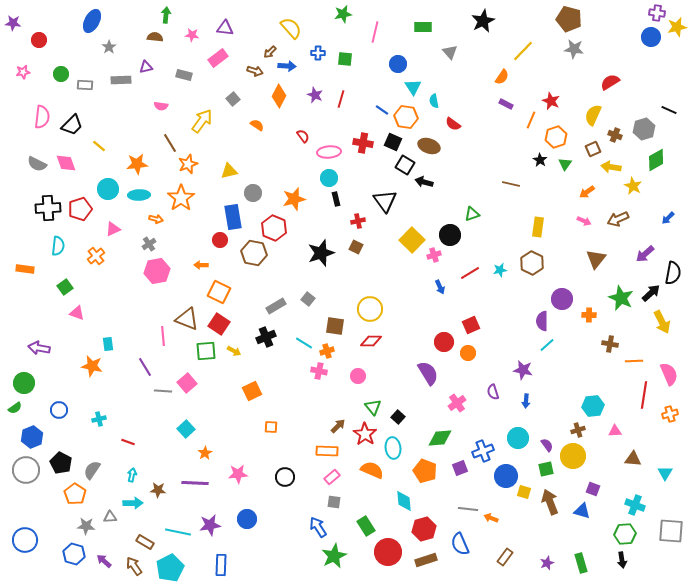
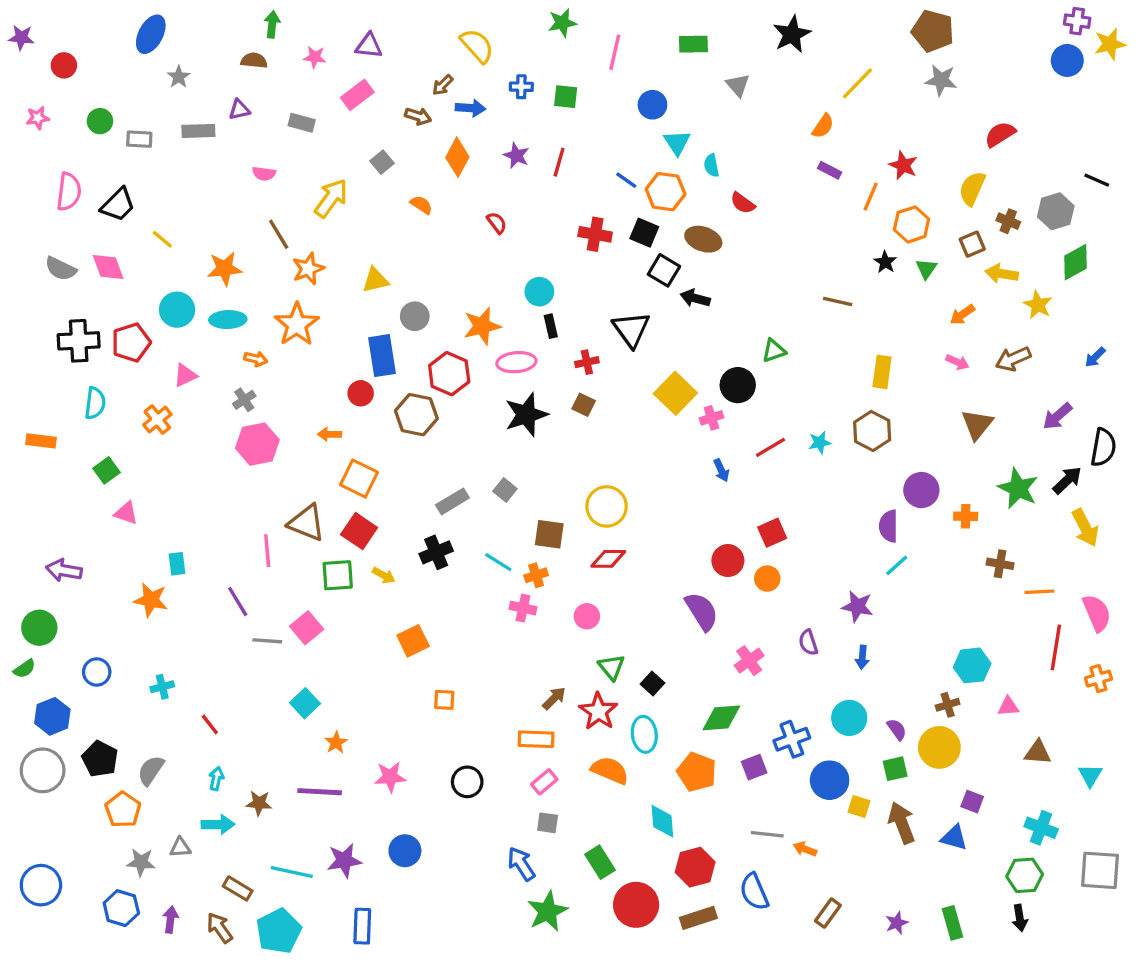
pink ellipse: (329, 152) -> (516, 362), moved
red line: (128, 442) -> (210, 724), turned 32
purple arrow: (104, 561) -> (170, 920), turned 56

